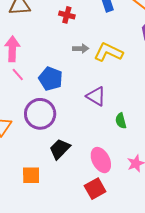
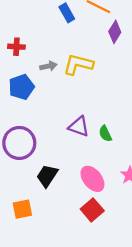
red cross: (67, 15) -> (16, 47), moved
blue pentagon: (51, 79) -> (21, 87), moved, turned -30
purple triangle: (96, 96) -> (79, 127), moved

